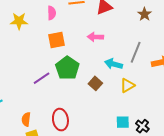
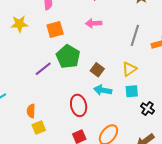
yellow star: (19, 21) -> (19, 24), moved
cyan arrow: (114, 64) -> (103, 90), moved
red ellipse: (60, 120) -> (79, 105), moved
cyan square: (123, 122) -> (132, 91), moved

